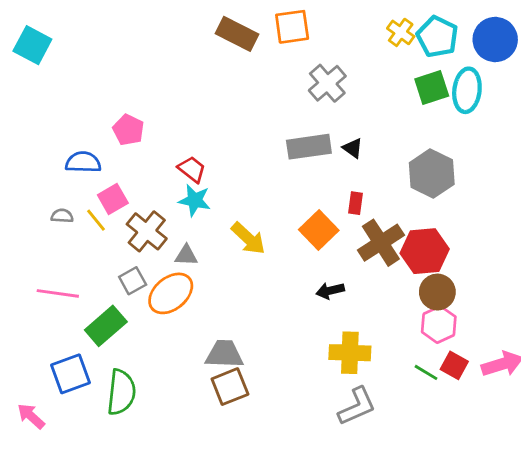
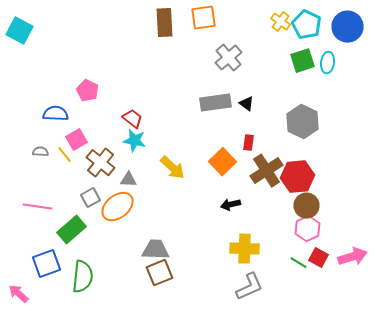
brown rectangle: (237, 34) -> (164, 23), turned 60
cyan ellipse: (467, 90) -> (328, 63), size x0.7

